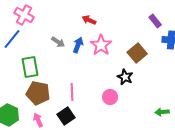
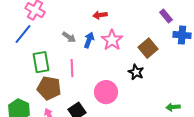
red arrow: (89, 20) -> (100, 15), turned -32
pink line: (72, 92) -> (72, 68), moved
pink circle: (110, 97) -> (106, 92), moved, size x1.5

